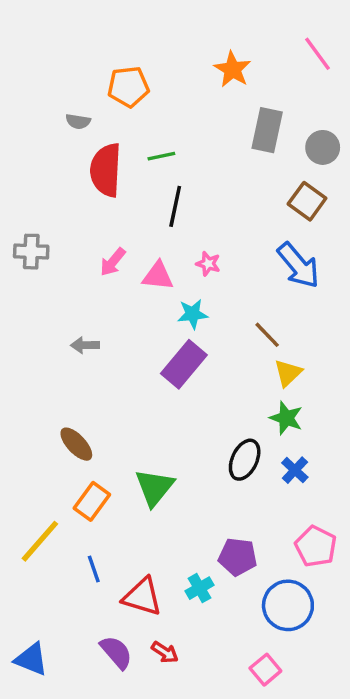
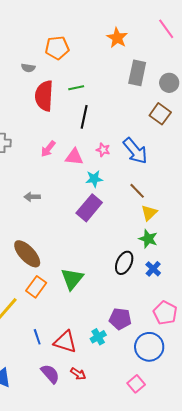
blue arrow: (298, 265) -> (135, 151), moved
brown ellipse: (76, 444) -> (27, 254), size x1.4
blue line: (94, 569) -> (37, 337), moved

